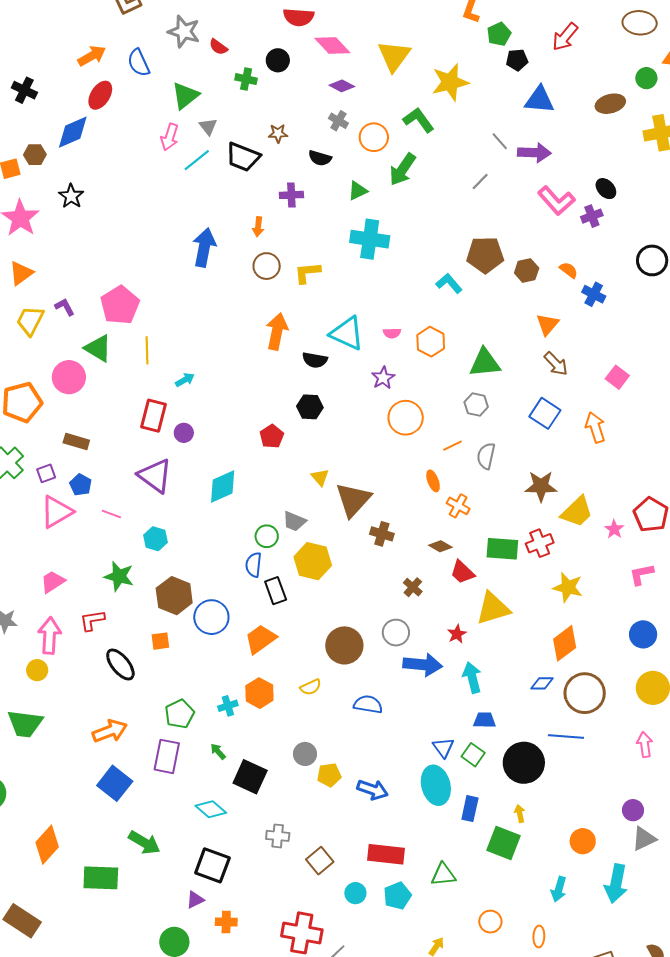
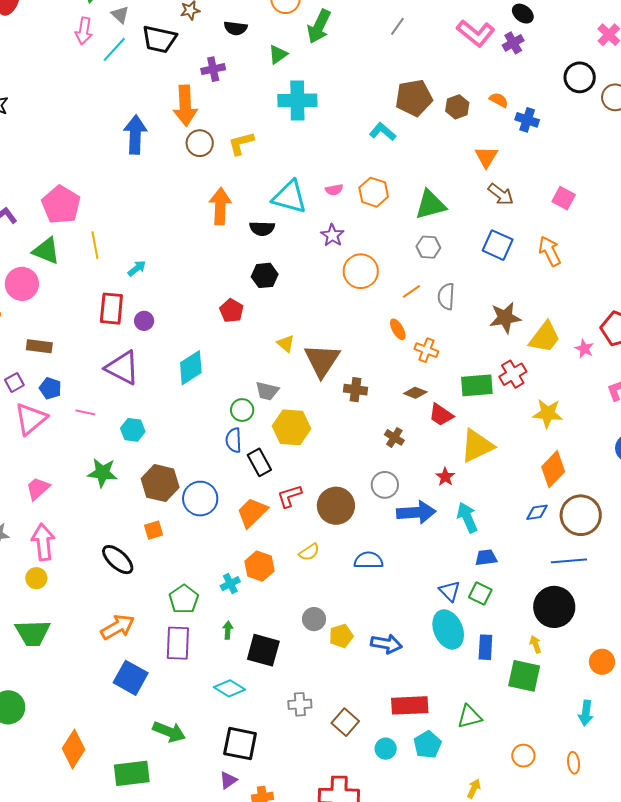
orange arrow: (258, 227) -> (185, 106), size x2.0
red L-shape: (92, 620) -> (289, 496), moved
green arrow: (218, 751) -> (228, 630), turned 54
black circle: (524, 763) -> (554, 607), moved

